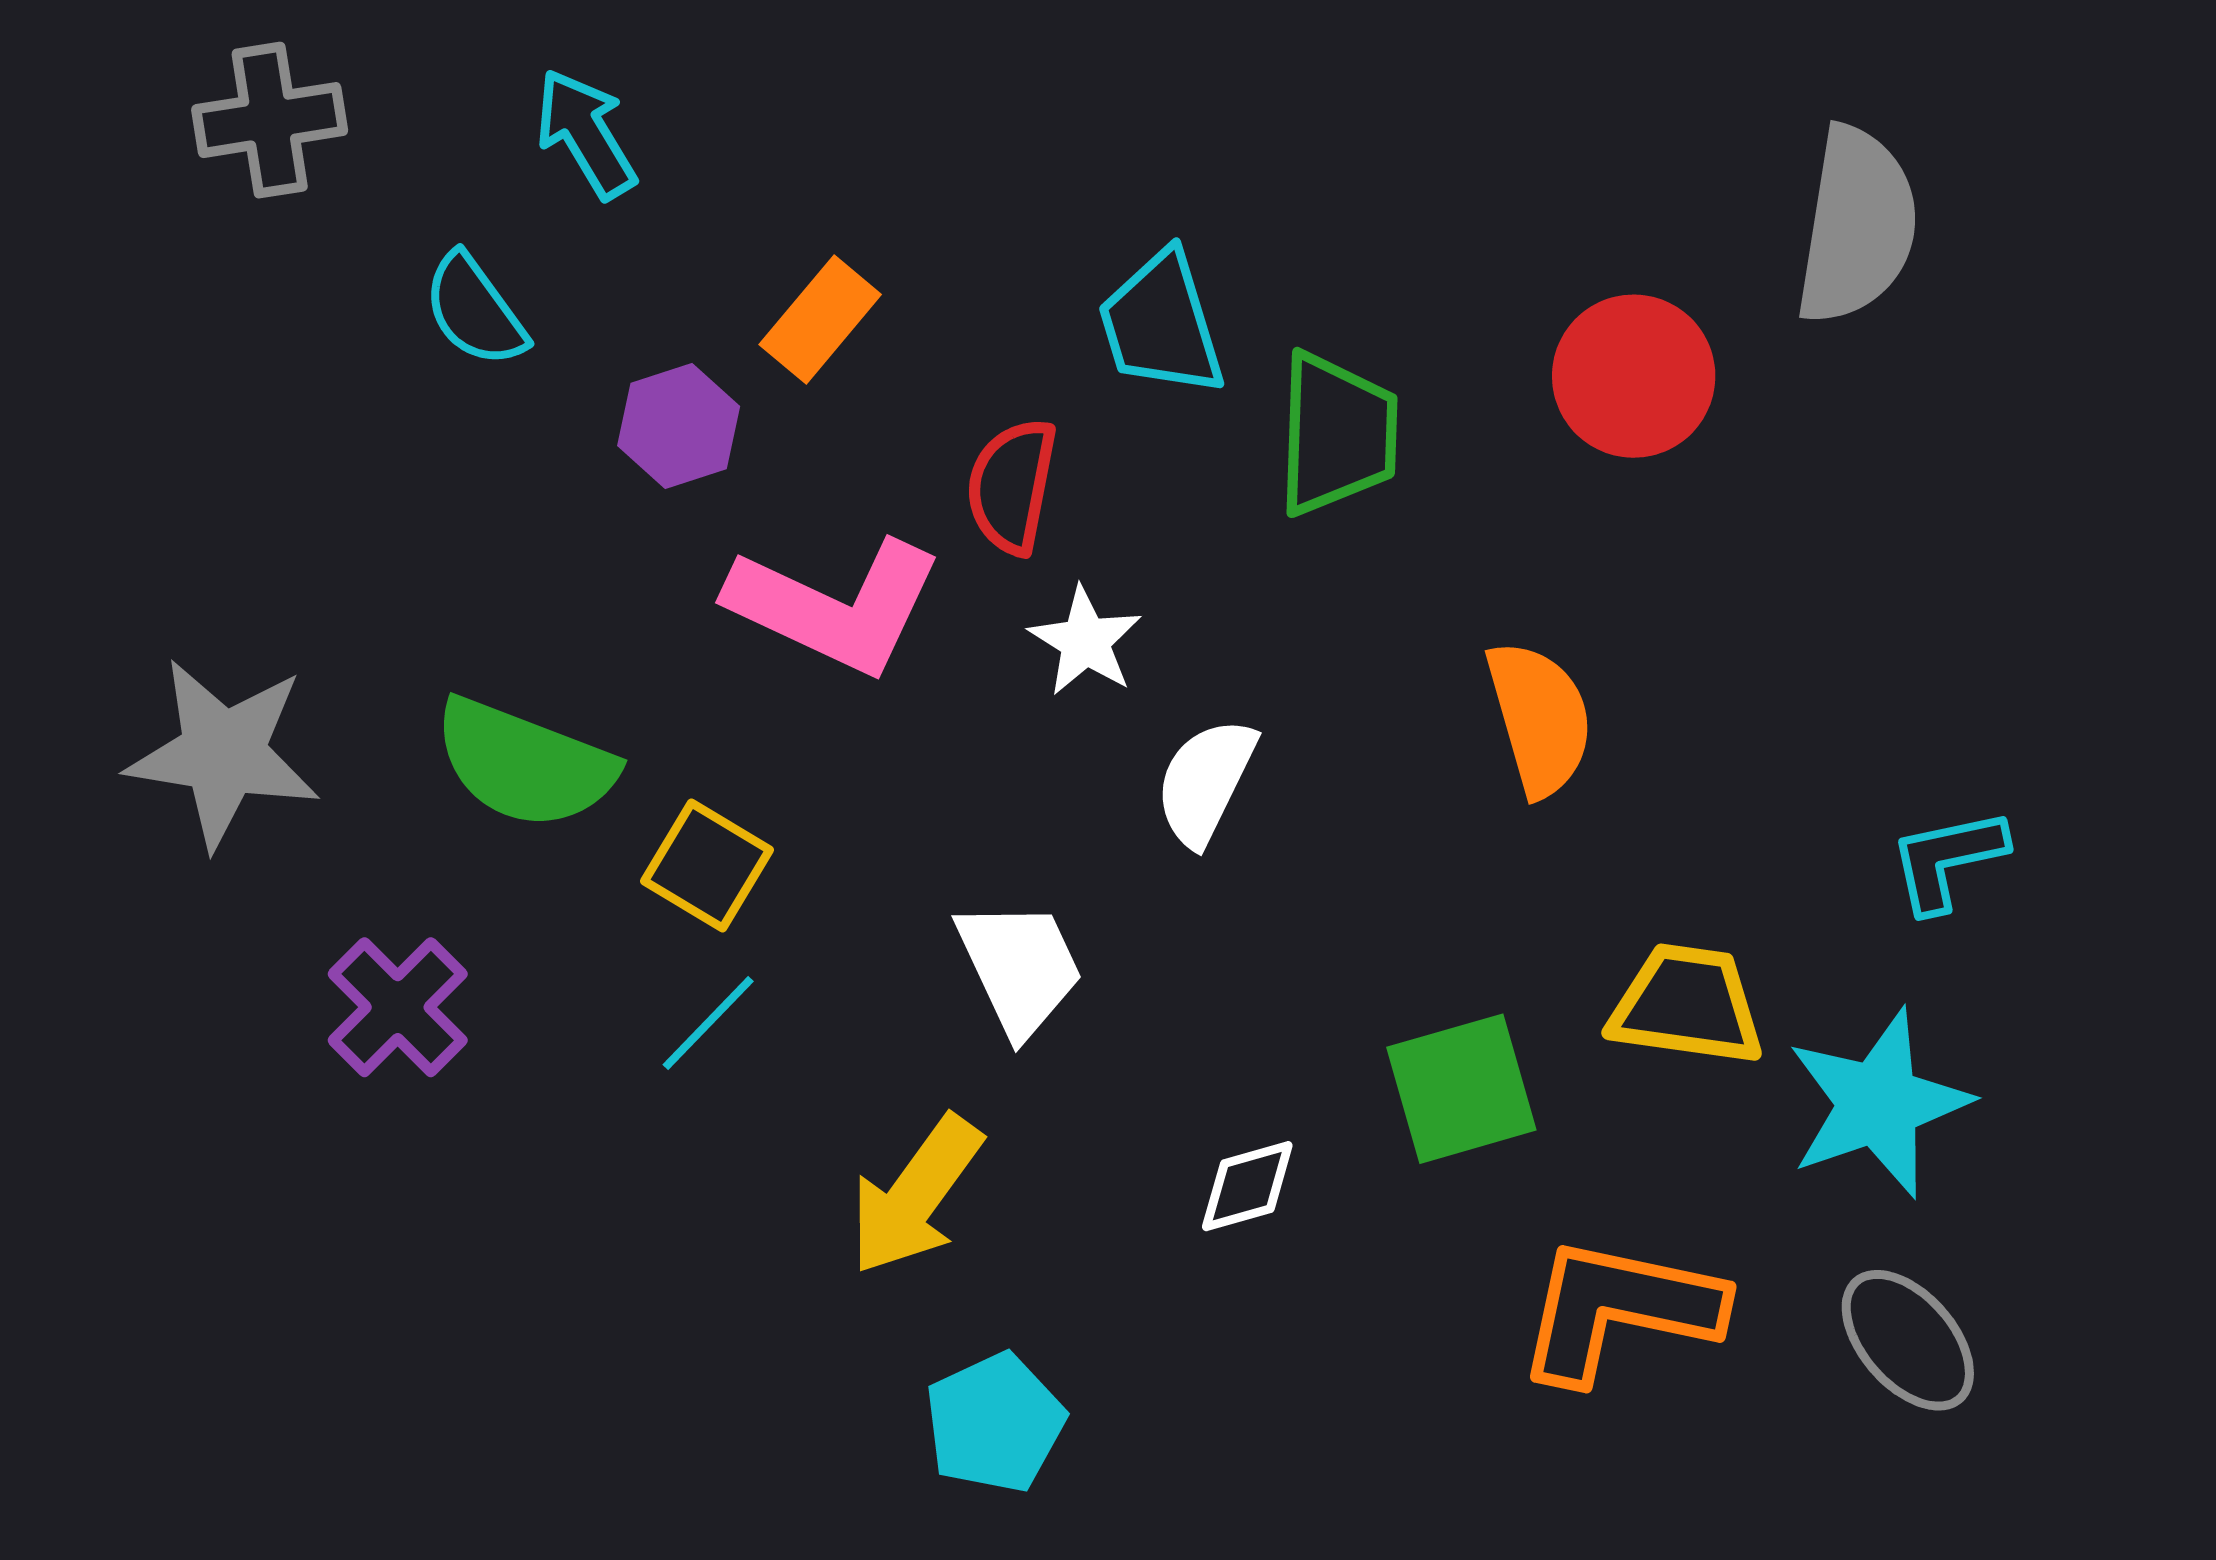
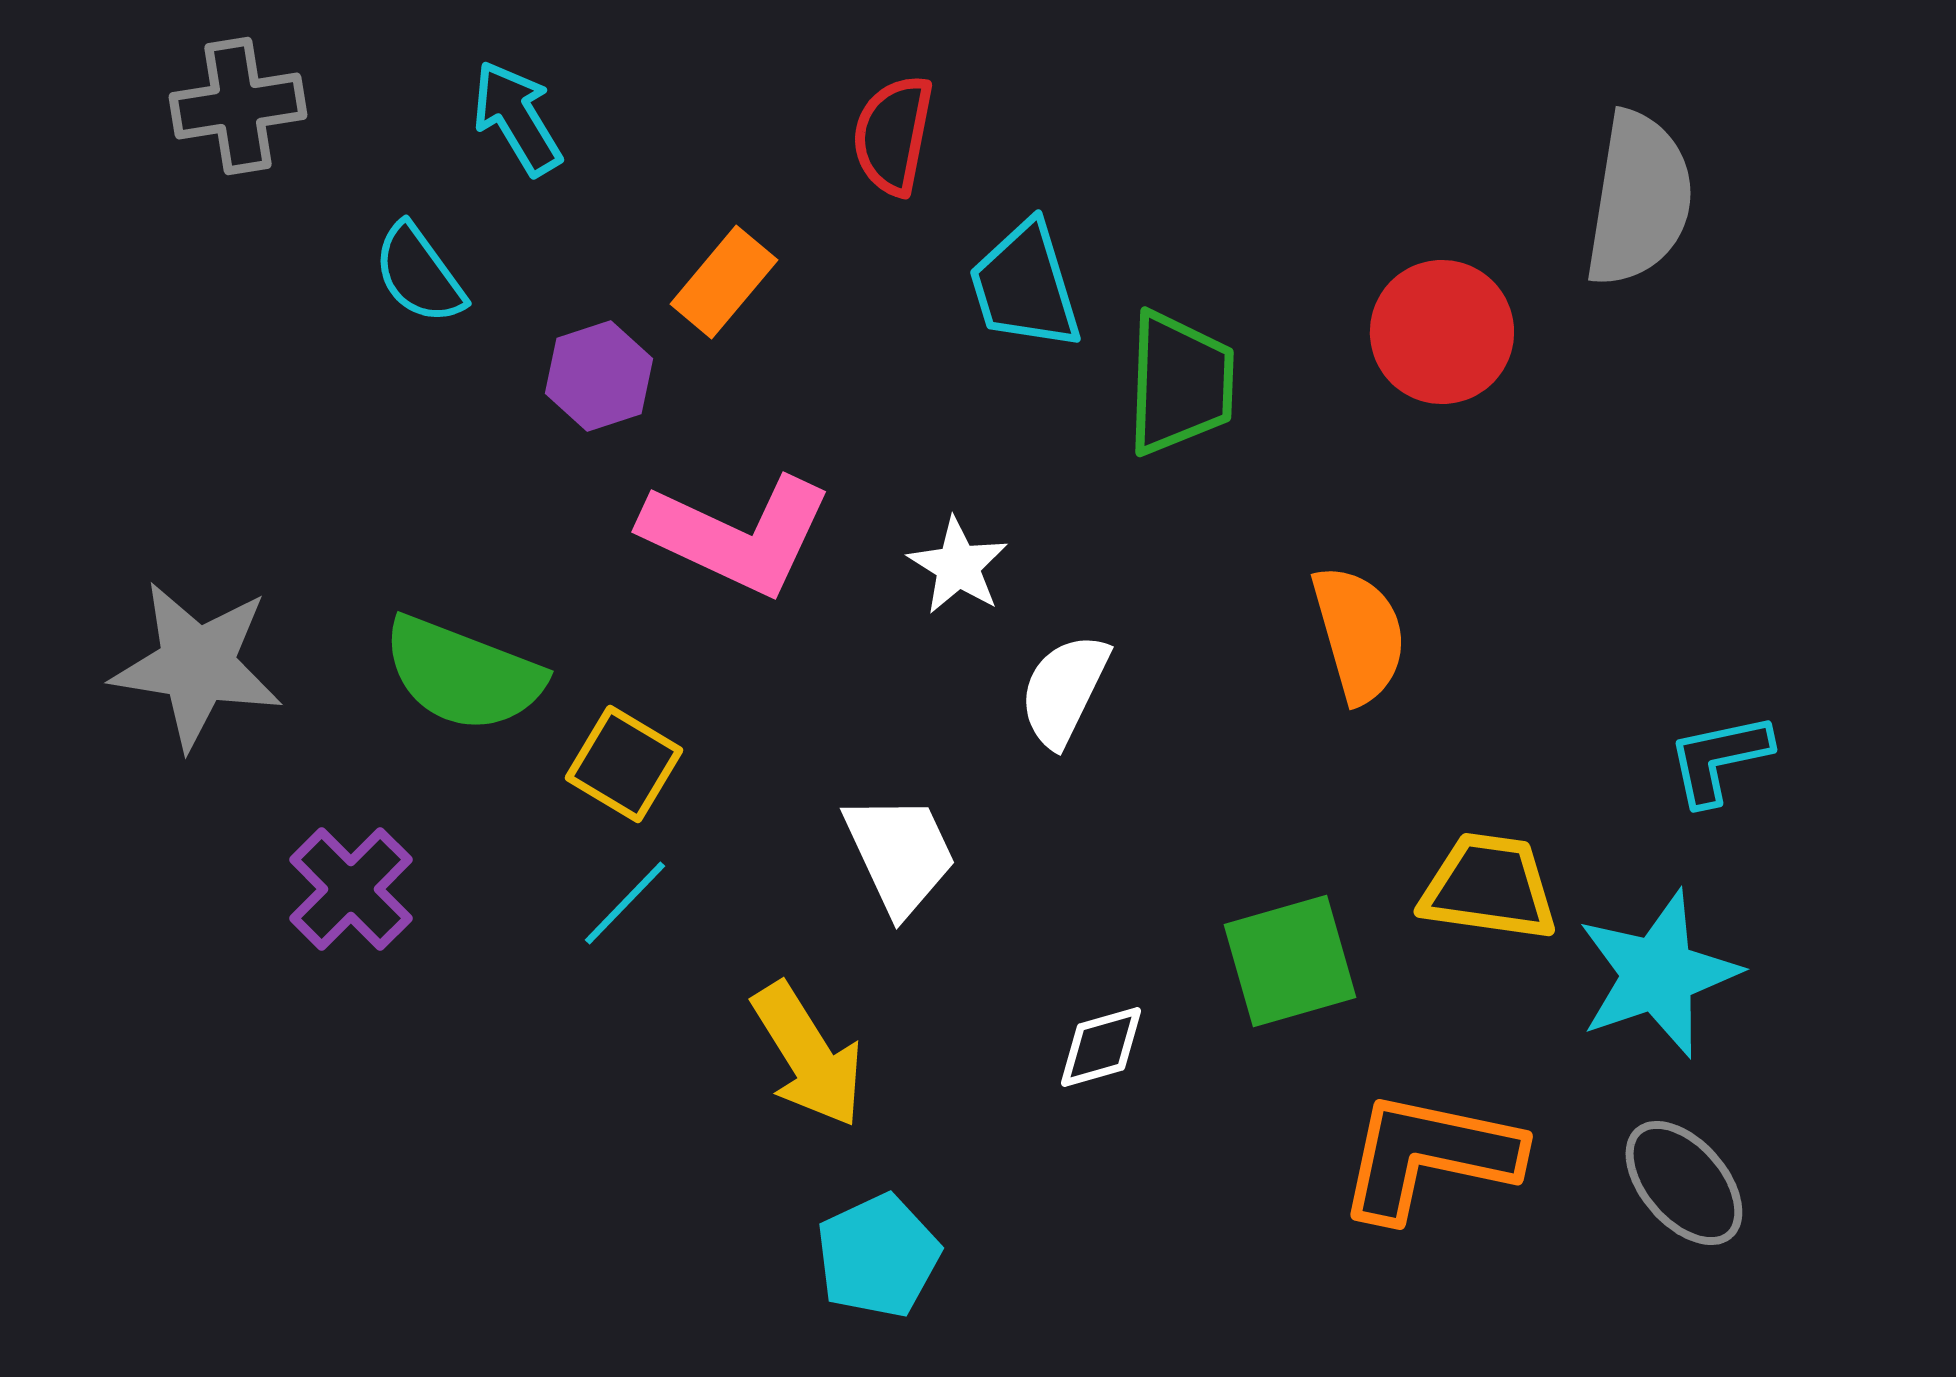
red semicircle: (1012, 486) -> (893, 135), moved
yellow arrow: (915, 1195) -> (808, 1055), turned -68

